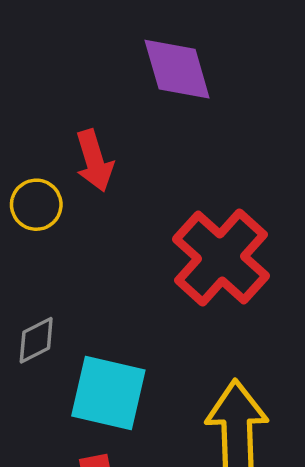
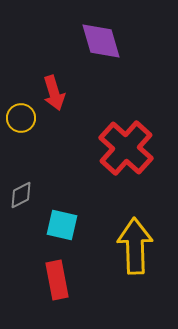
cyan square: (108, 393) -> (62, 225), size x0.7

